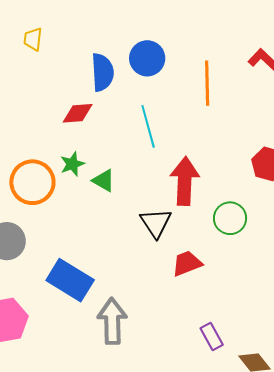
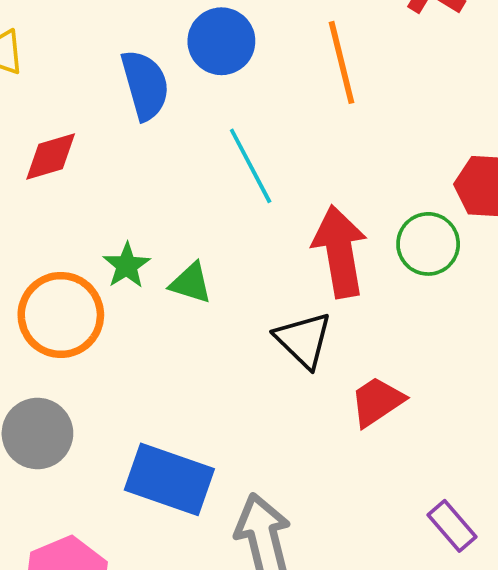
red diamond: (78, 113) -> (51, 157), moved
green circle: (230, 218) -> (428, 244), moved

